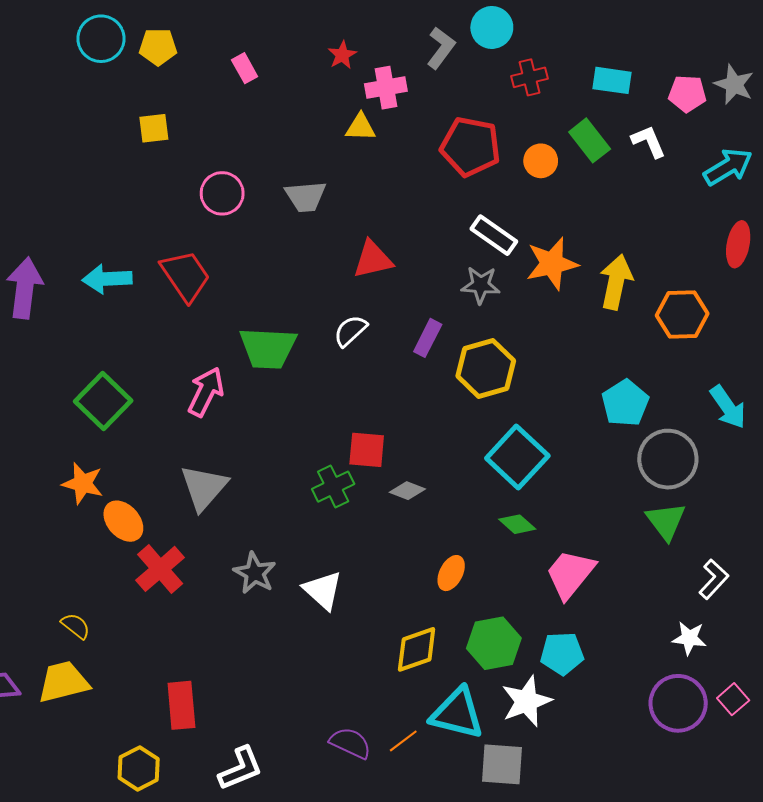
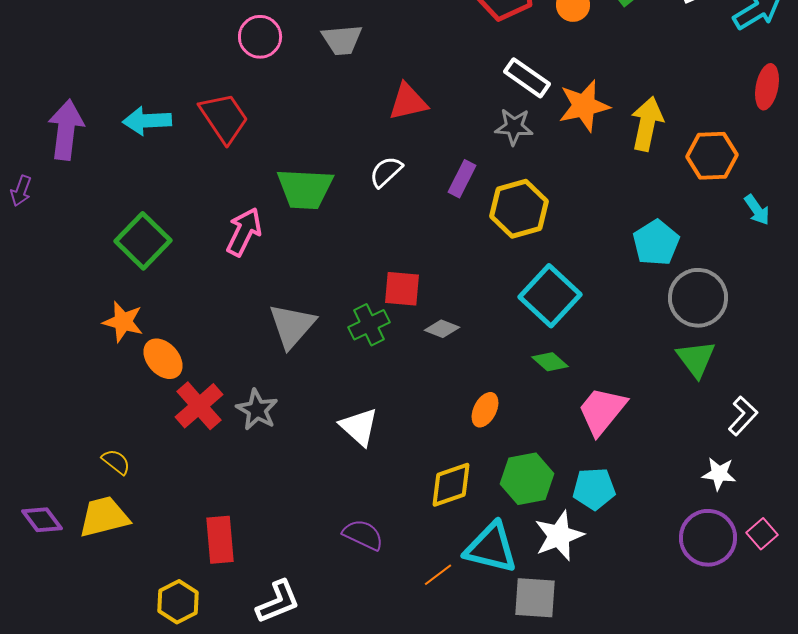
cyan arrow: (728, 407) -> (757, 210), moved, size x0.7
gray triangle: (204, 488) -> (292, 326), moved
gray star: (255, 573) -> (257, 410), moved
purple semicircle: (350, 743) -> (363, 535), moved

